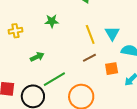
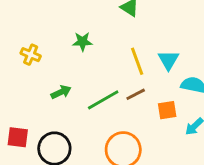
yellow cross: (15, 31) -> (31, 55), turned 32
green line: (54, 79) -> (103, 100), moved

